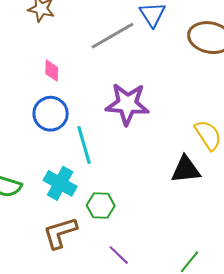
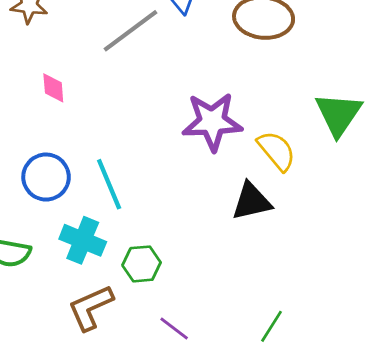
purple star: (127, 104) -> (212, 122), moved
blue circle: (51, 114) -> (46, 177), moved

